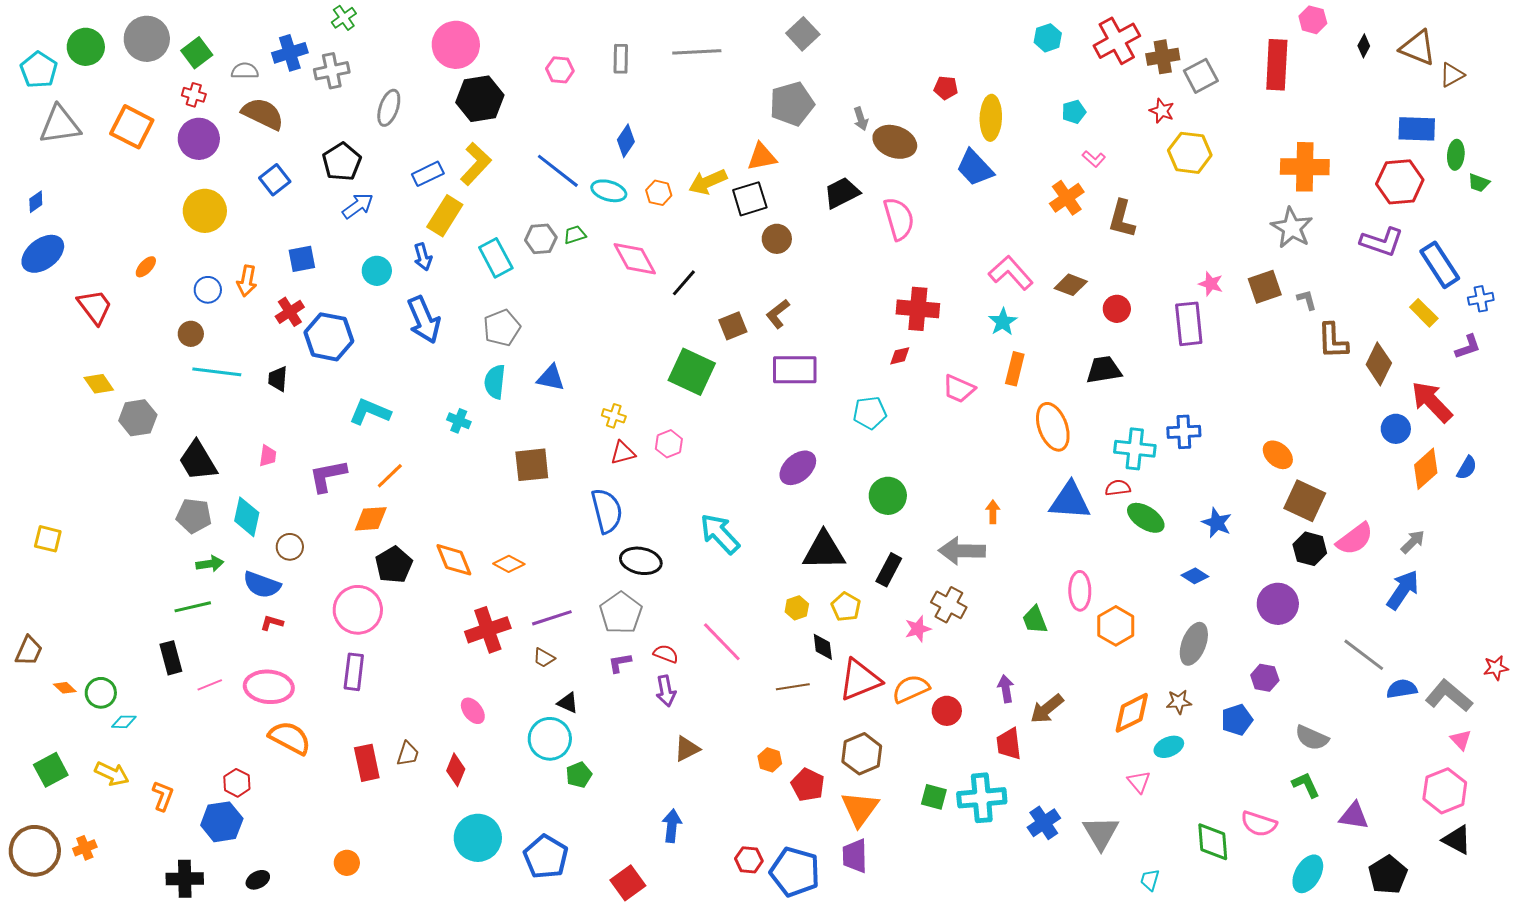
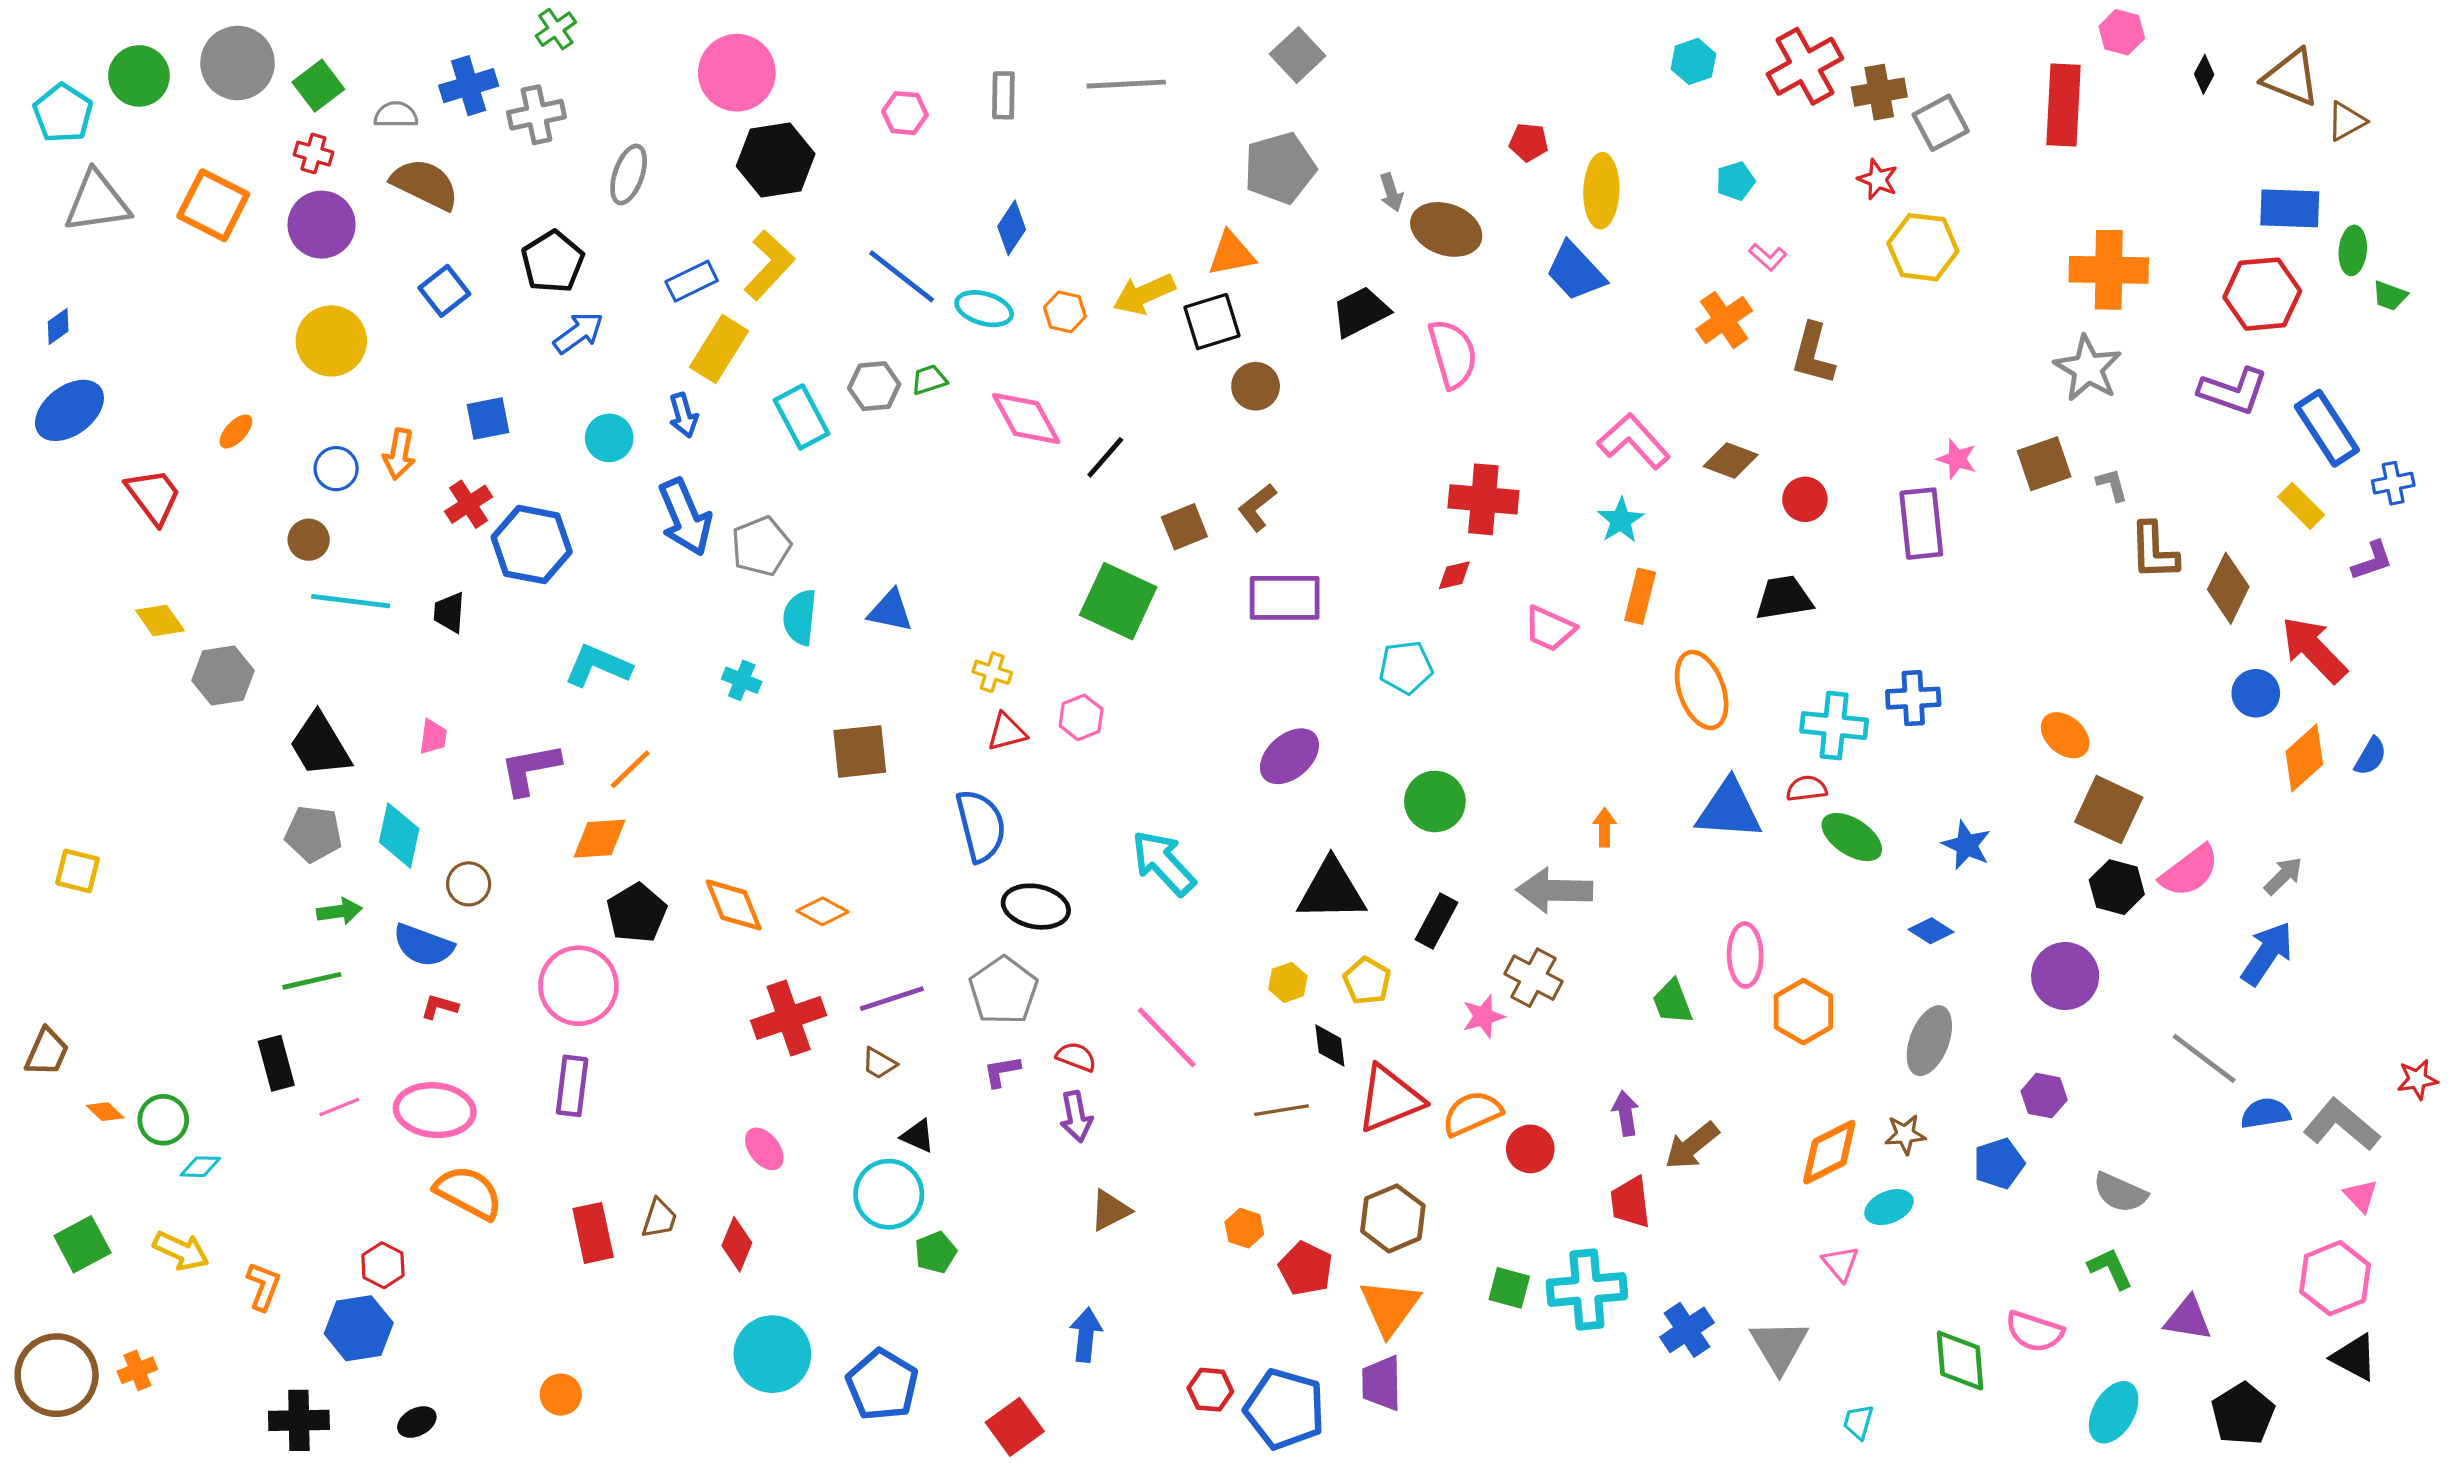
gray pentagon: (502, 328) -> (761, 546), moved

